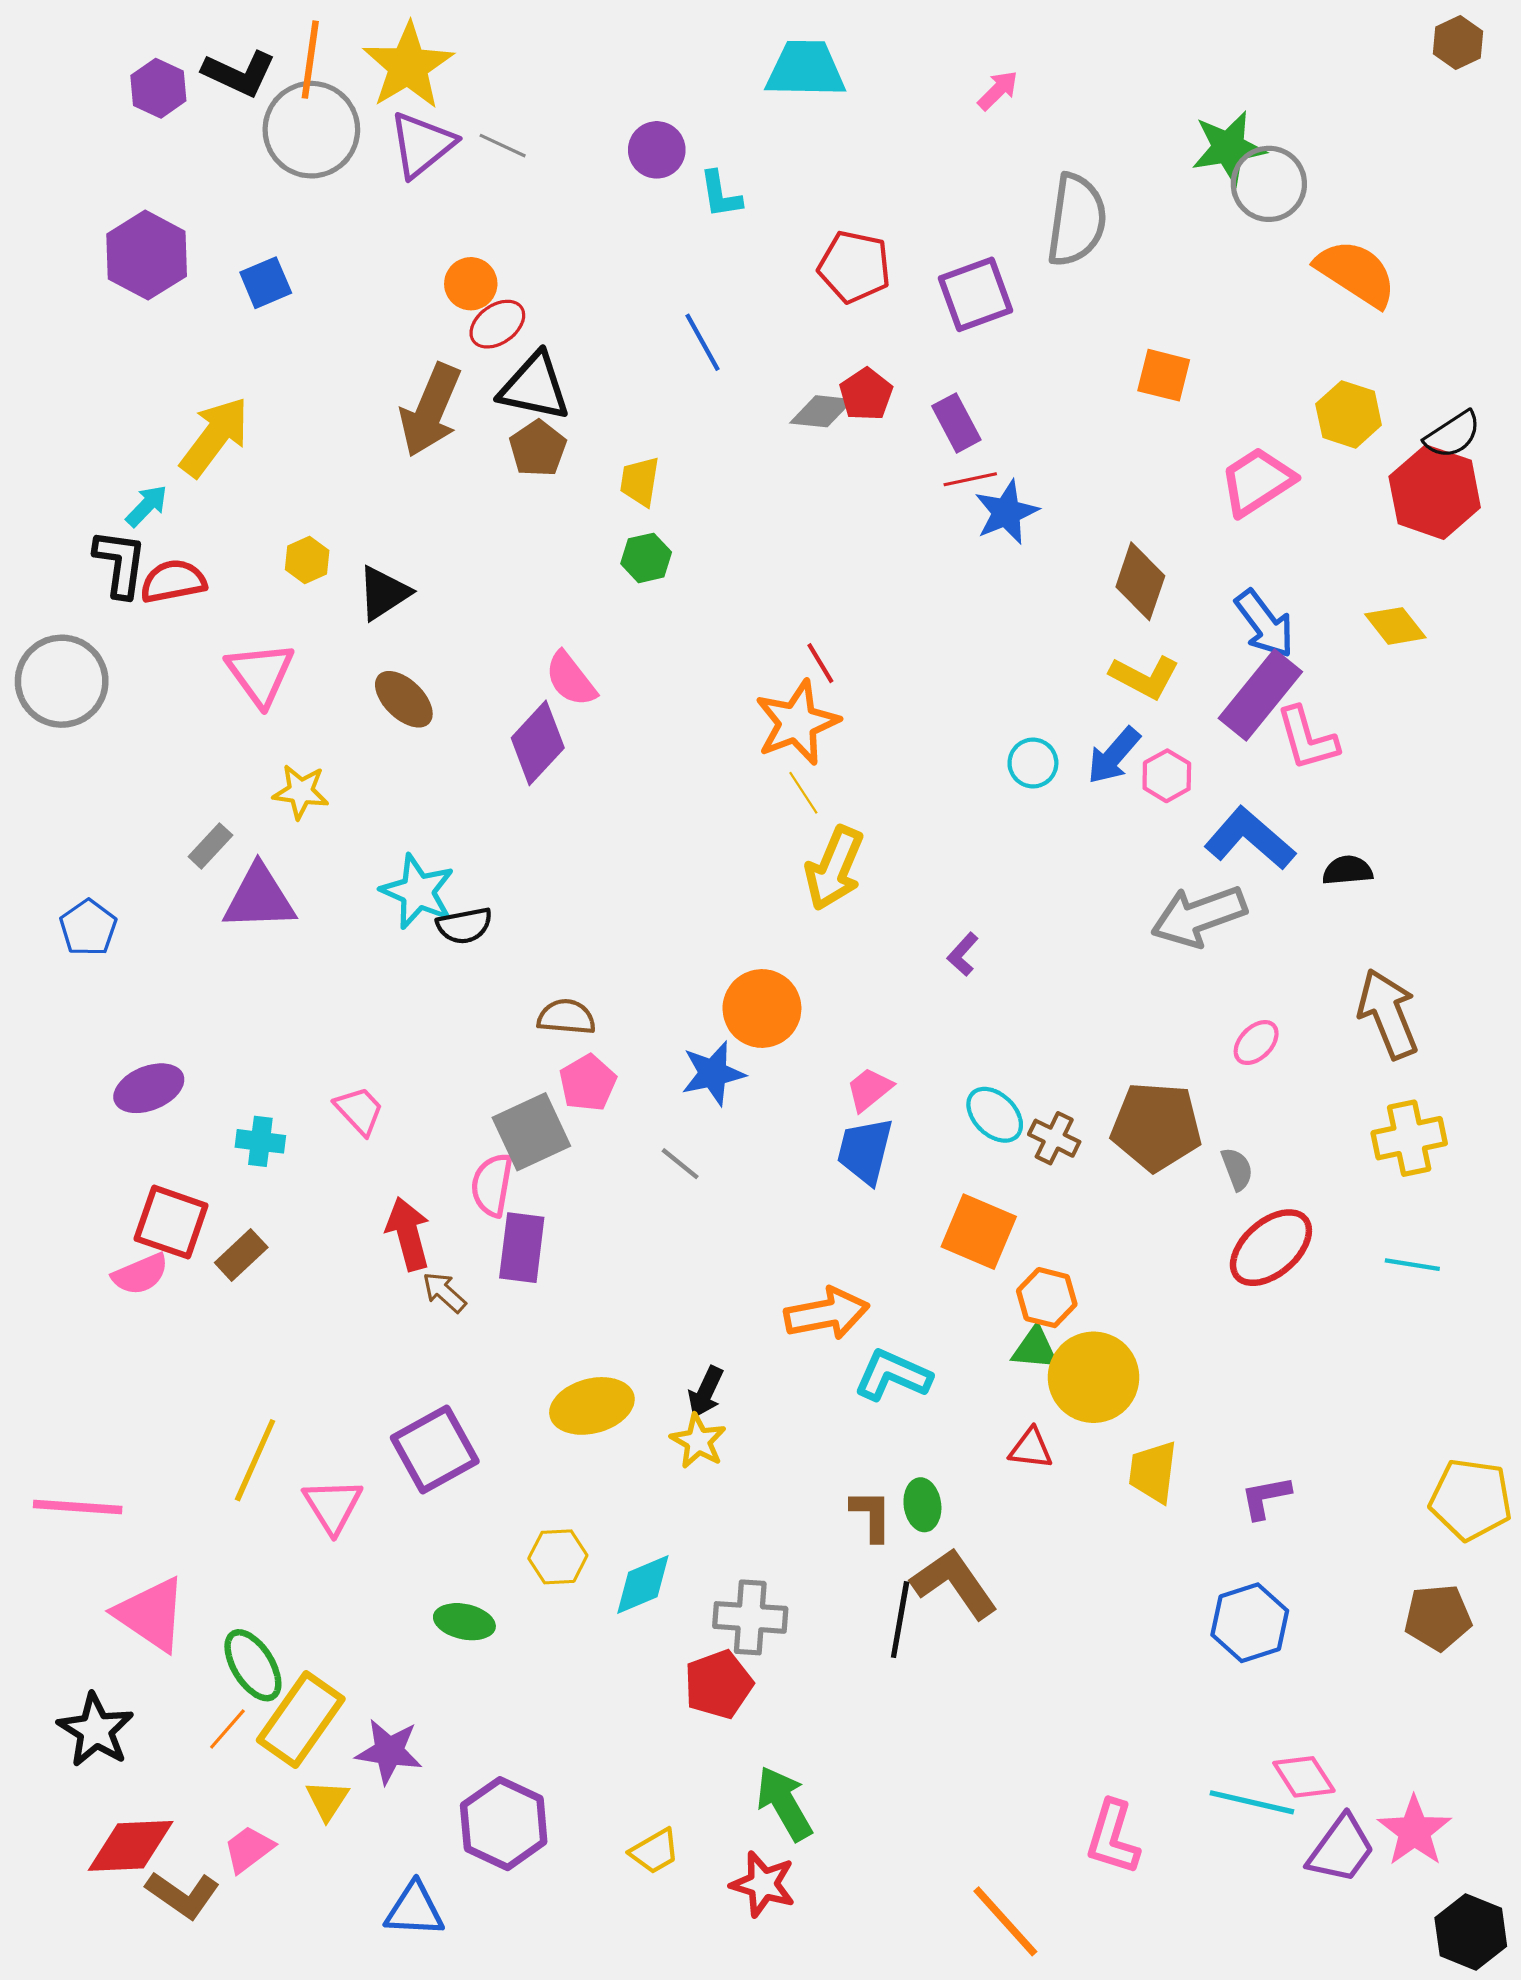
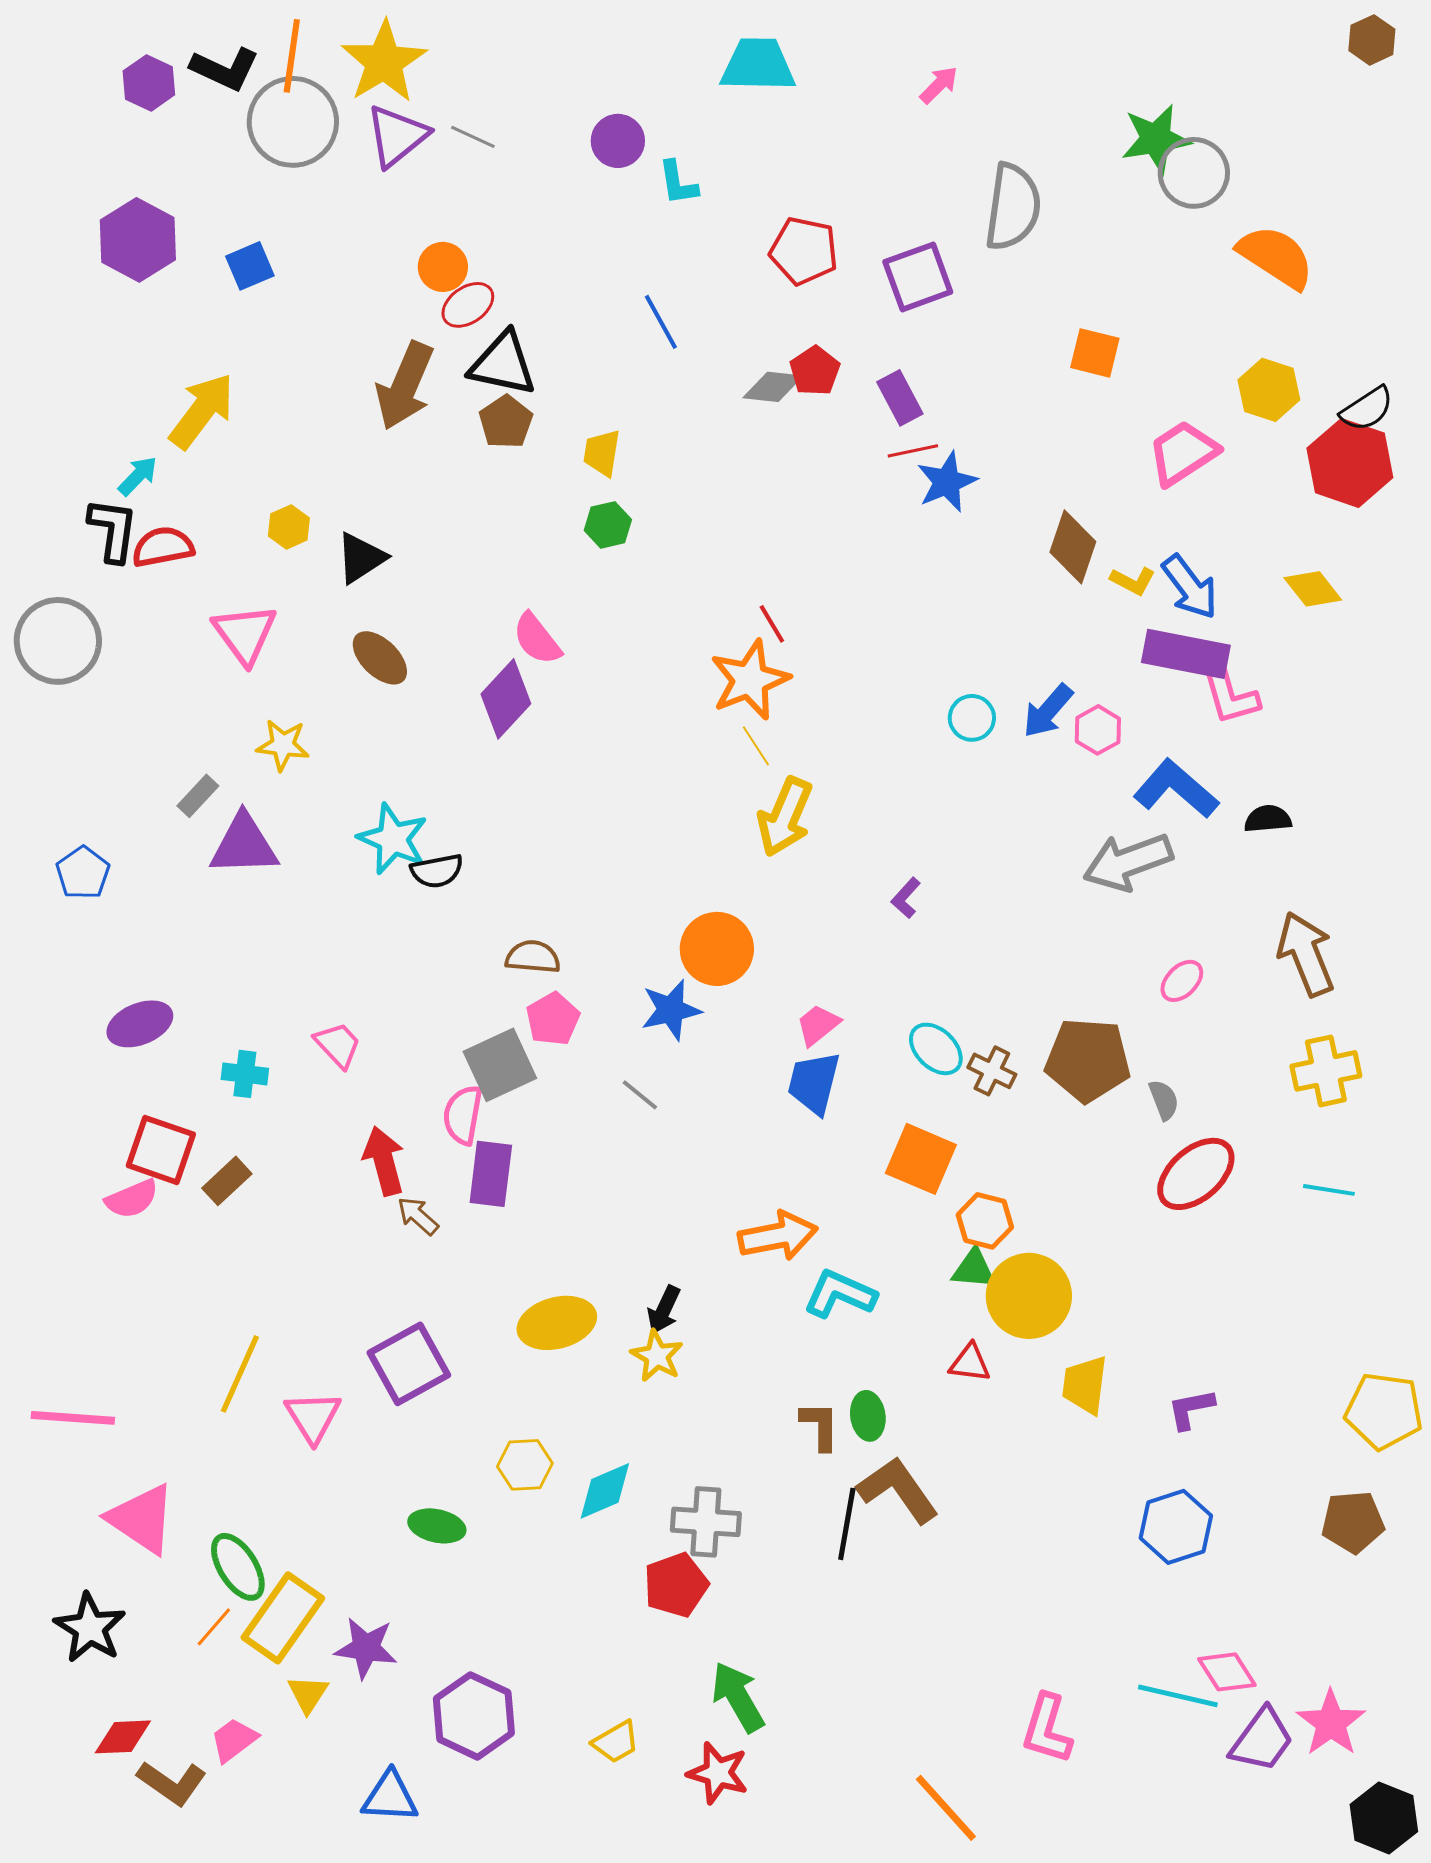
yellow L-shape: (1145, 677) -> (1133, 581), moved, size x0.7
purple rectangle: (1260, 695) -> (1186, 654), turned 62
red diamond: (131, 1846) -> (123, 1737), size x0.7

